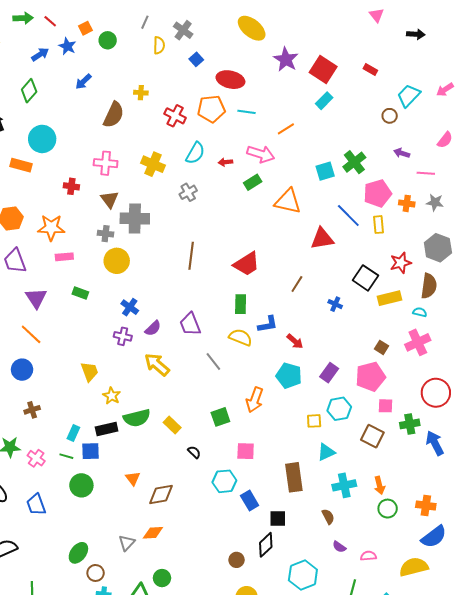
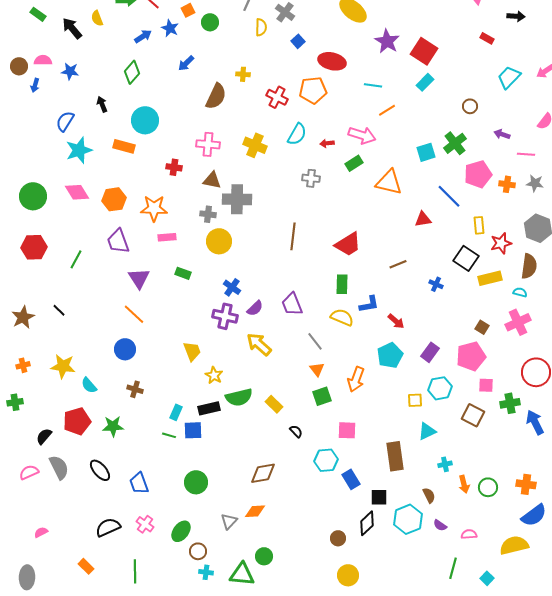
red rectangle: (370, 69) -> (487, 38), moved
cyan line: (247, 112) -> (373, 85), moved
brown circle: (390, 116) -> (470, 106), moved
gray cross: (188, 192) -> (311, 178), moved, turned 36
brown triangle: (110, 199) -> (212, 180), turned -42
yellow rectangle: (378, 225) -> (479, 225), moved
red triangle: (322, 239) -> (423, 219), size x0.7
brown line: (297, 284) -> (398, 264), turned 36
purple cross: (123, 336) -> (225, 316), size x1.4
cyan pentagon: (289, 376) -> (390, 355), turned 30
brown cross: (32, 410) -> (135, 389), turned 35
pink cross: (36, 458) -> (145, 524), moved
orange triangle: (133, 478) -> (317, 369), moved
green circle: (81, 485) -> (196, 482), moved
cyan cross: (344, 485) -> (445, 464), size x0.6
orange arrow: (380, 485) -> (464, 484), moved
cyan hexagon: (303, 575) -> (408, 519), moved

